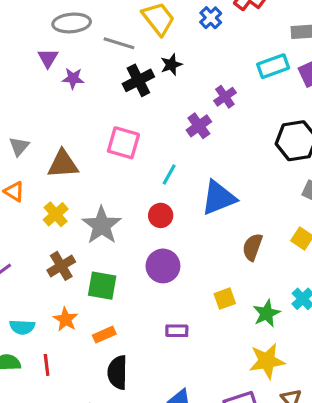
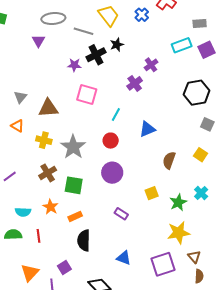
purple star: (73, 78) -> (74, 65), moved
blue triangle: (219, 198) -> (147, 129), size x0.7
yellow cross: (56, 214) -> (44, 140), turned -35
purple rectangle: (177, 331) -> (121, 214), turned 32

